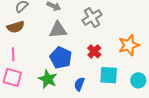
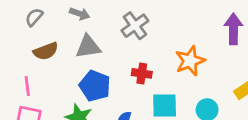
brown semicircle: (16, 27) -> (46, 51), moved
red cross: (94, 51) -> (142, 73), turned -32

